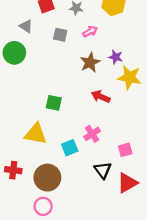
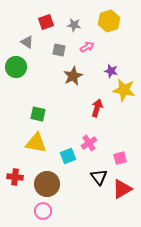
brown star: (90, 62) -> (73, 76), moved
red arrow: (101, 97) -> (97, 108), turned 84
green square: (54, 103) -> (38, 114), moved

